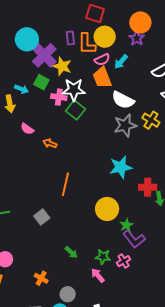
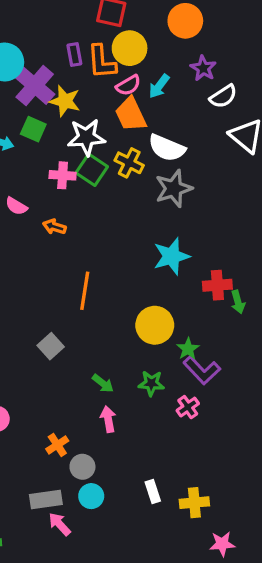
purple star: (137, 38) -> (203, 68), moved
pink cross: (59, 97) -> (63, 175), moved
yellow cross: (151, 120) -> (129, 163), moved
green arrow: (71, 252) -> (103, 383), moved
green star: (103, 257) -> (151, 383), moved
pink arrow: (98, 275) -> (108, 419), moved, turned 35
orange cross: (41, 278) -> (57, 445), turned 32
gray circle: (68, 294) -> (82, 467), moved

